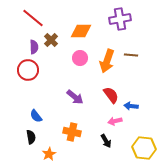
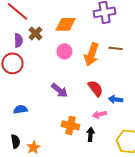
blue semicircle: (36, 116) -> (20, 109), turned 120
orange cross: (72, 132) -> (70, 125), moved
black semicircle: (31, 137) -> (15, 141), moved
black arrow: (106, 141) -> (90, 134), turned -144

